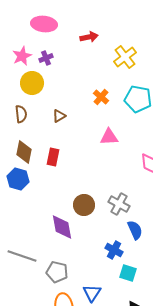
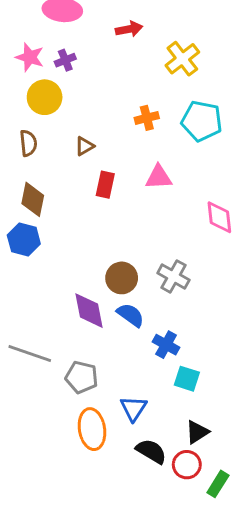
pink star: (22, 56) -> (30, 57), turned -30
orange cross: (101, 97) -> (147, 118), turned 35
red rectangle: (53, 157) -> (105, 185), moved
blue semicircle: (135, 230) -> (131, 315), moved, turned -30

